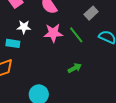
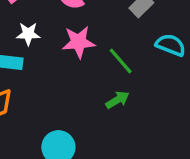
green line: (76, 35) -> (121, 61), moved

